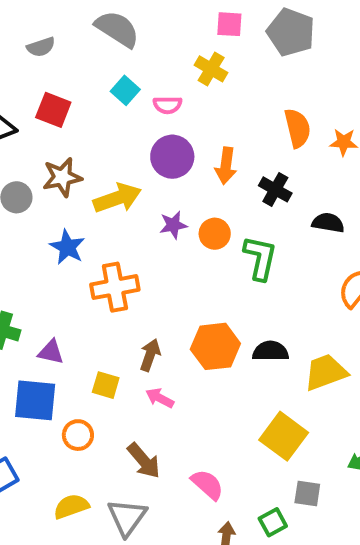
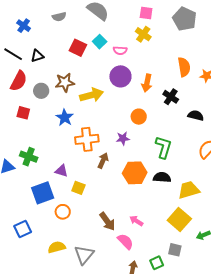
pink square: (229, 24) -> (146, 13), moved
red square: (53, 110) -> (78, 48), moved
purple star: (173, 225) -> (123, 138), moved
green L-shape: (260, 258) -> (163, 147), moved
purple triangle: (51, 352) -> (62, 171), moved
brown arrow: (150, 355) -> (103, 161), moved
pink arrow: (160, 398) -> (136, 221), moved
blue square: (35, 400) -> (43, 193), turned -30
yellow square: (284, 436) -> (179, 219), moved
brown arrow: (144, 461) -> (107, 221), moved

